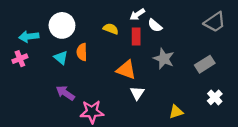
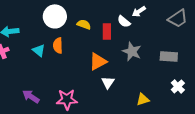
white arrow: (137, 14) -> (139, 11), moved
white circle: (62, 25) -> (55, 16), moved
gray rectangle: (205, 64) -> (169, 56), turned 36
orange triangle: (126, 70) -> (98, 61), turned -48
purple arrow: (65, 93) -> (31, 96), moved

